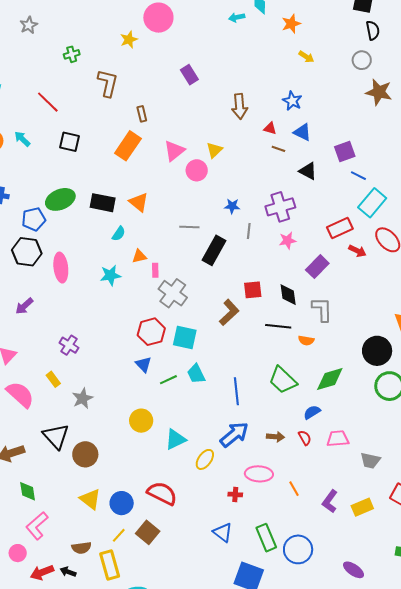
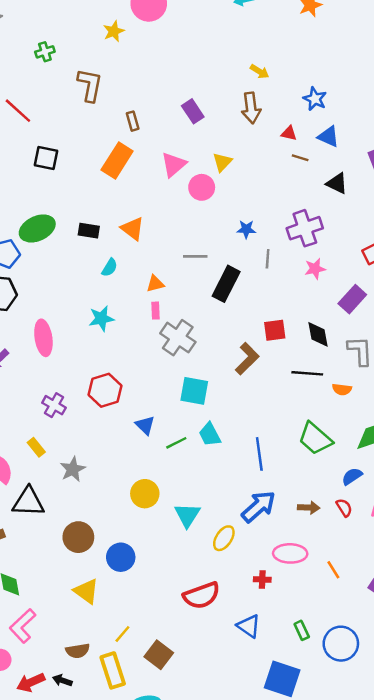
yellow arrow: (306, 57) -> (260, 72), moved
purple rectangle: (189, 75) -> (193, 111), moved
black rectangle: (103, 203) -> (89, 231), size x0.7
orange triangle: (139, 256) -> (155, 284), moved
pink ellipse: (61, 268) -> (43, 338), moved
red hexagon: (151, 332) -> (105, 390), moved
black triangle: (56, 436) -> (28, 502), moved, turned -44
cyan triangle: (175, 439) -> (187, 515), turned -30
red semicircle: (162, 493) -> (202, 595), moved, turned 136
blue circle: (122, 503) -> (121, 557), moved
brown square: (148, 532) -> (159, 655), moved
green rectangle: (266, 538) -> (302, 630), size x0.6

